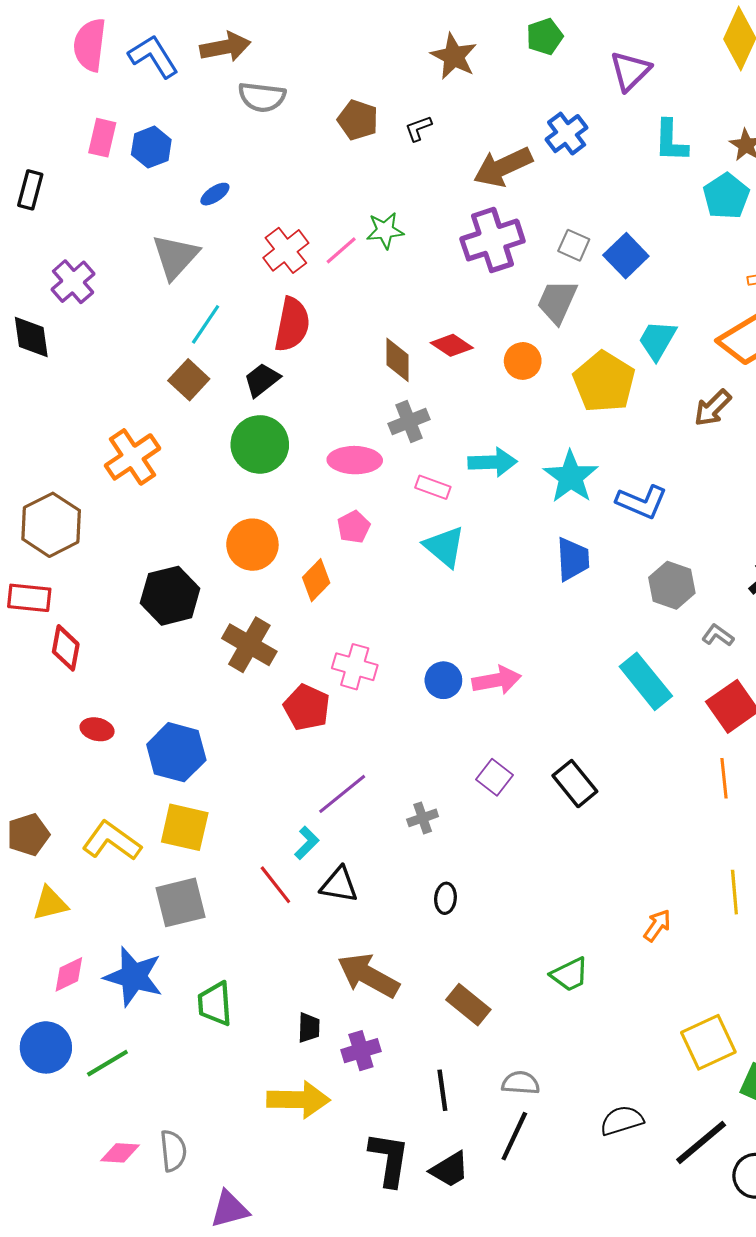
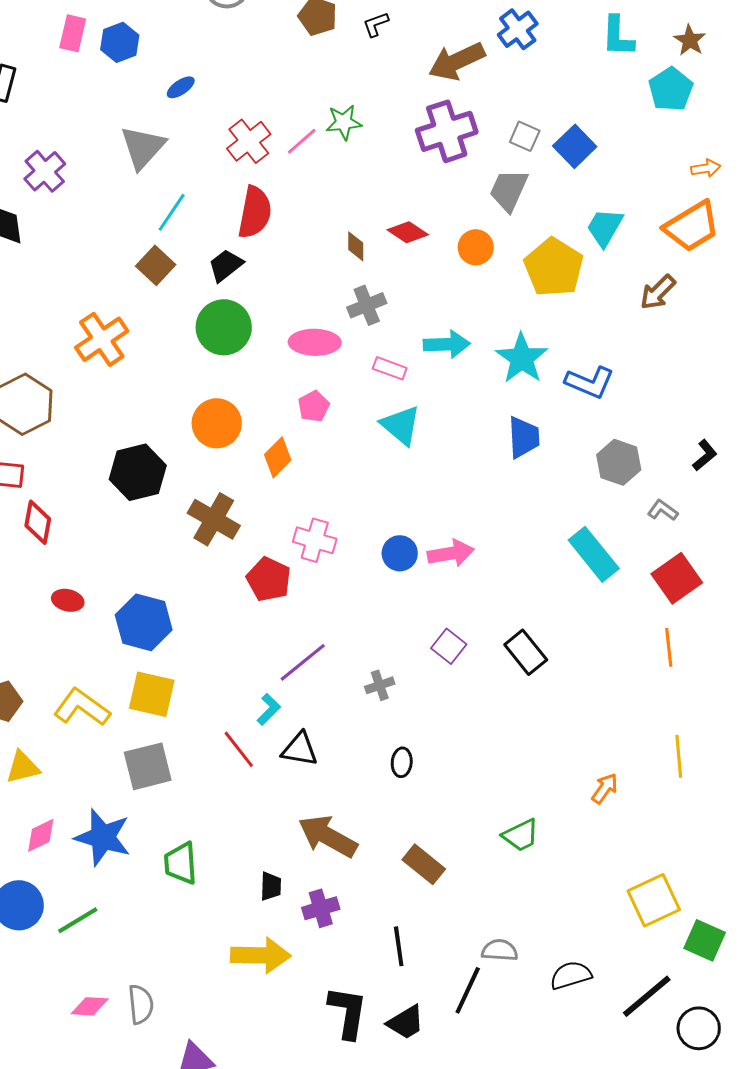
brown diamond: (397, 360) -> (356, 246), size x0.7
gray semicircle: (521, 1083) -> (500, 950), moved

